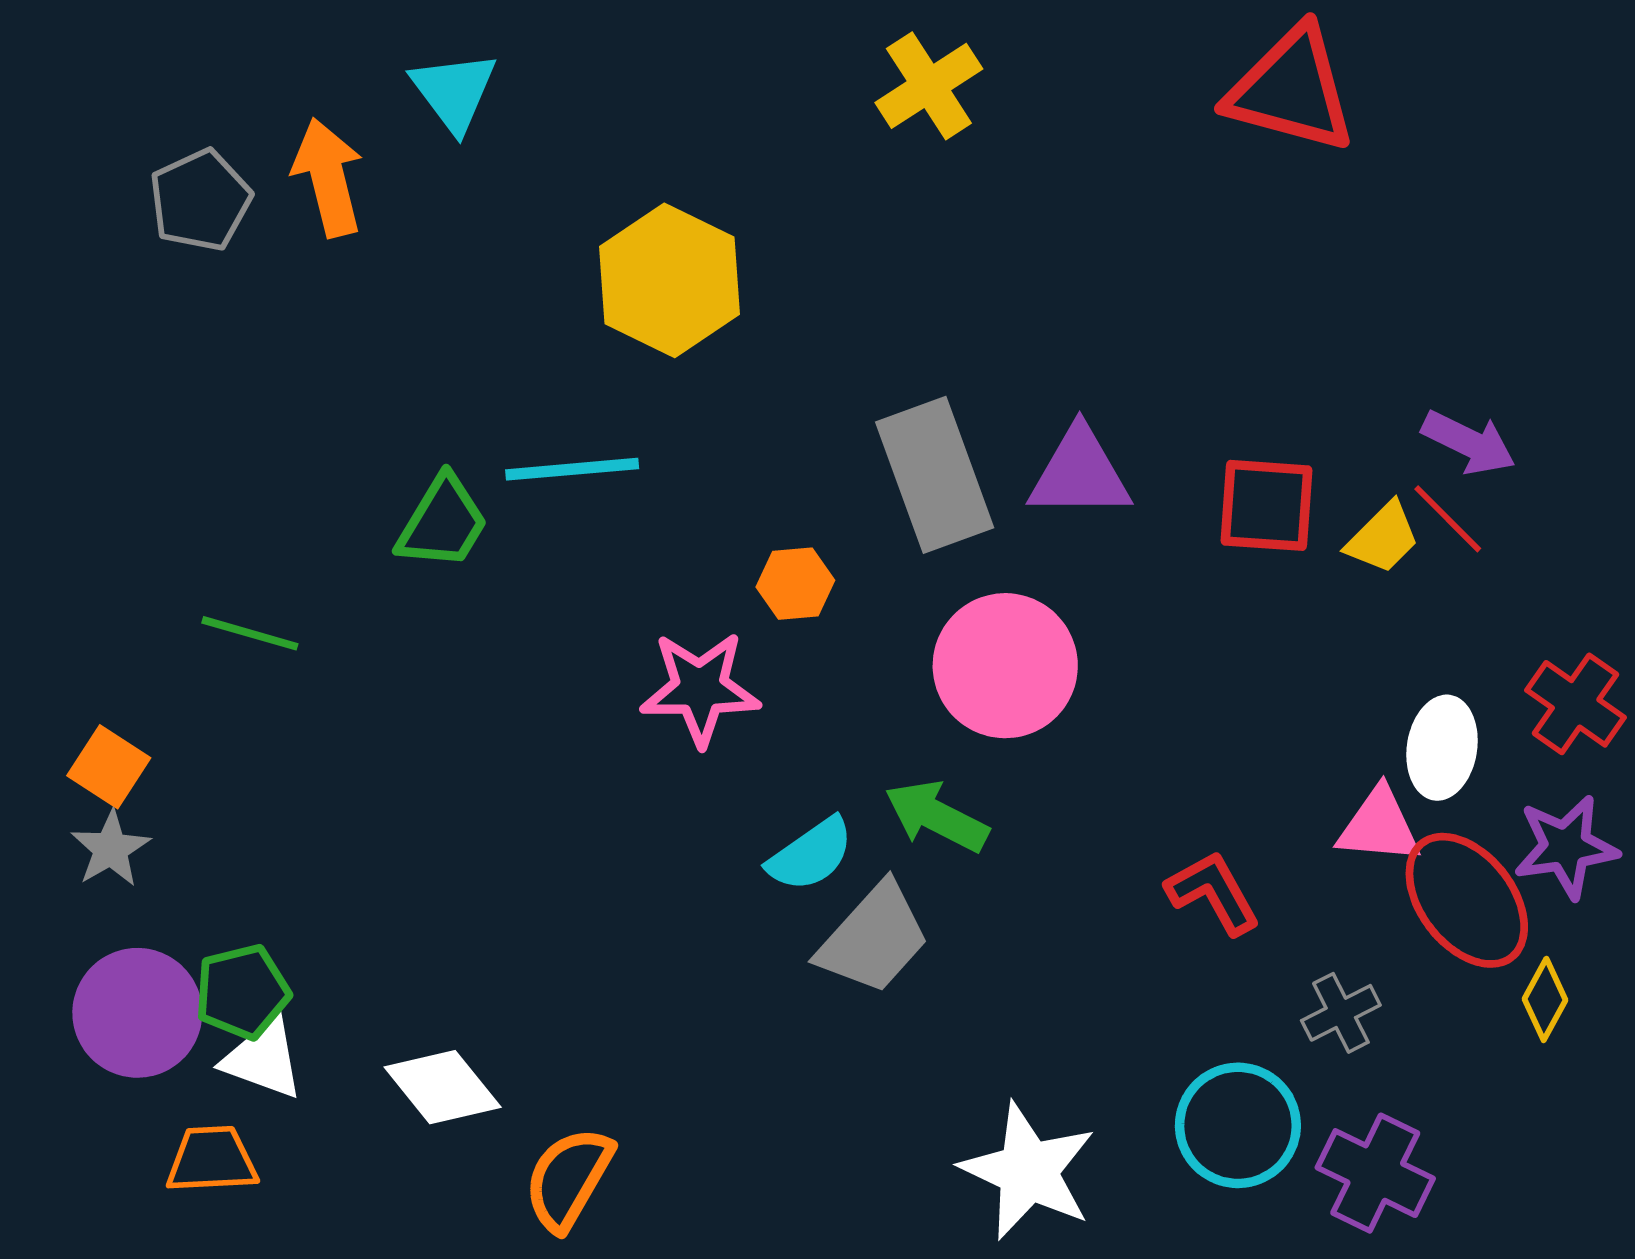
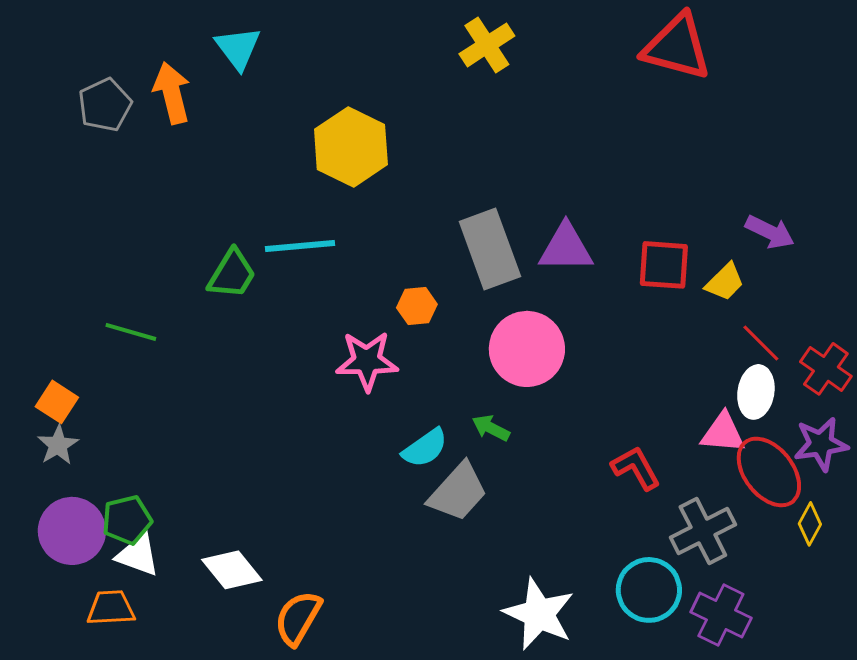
red line: (1448, 519) -> (761, 343), moved
green arrow: (937, 816) -> (491, 428), size x0.7
gray cross: (1341, 1013) -> (703, 531), size x1.6

